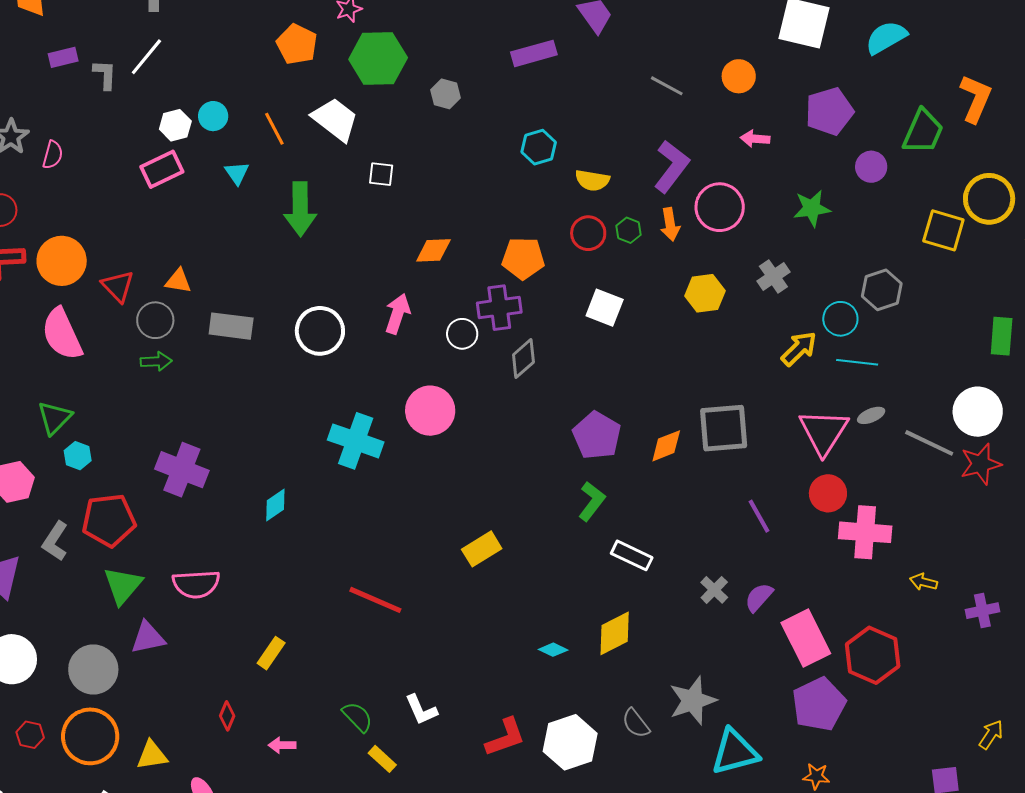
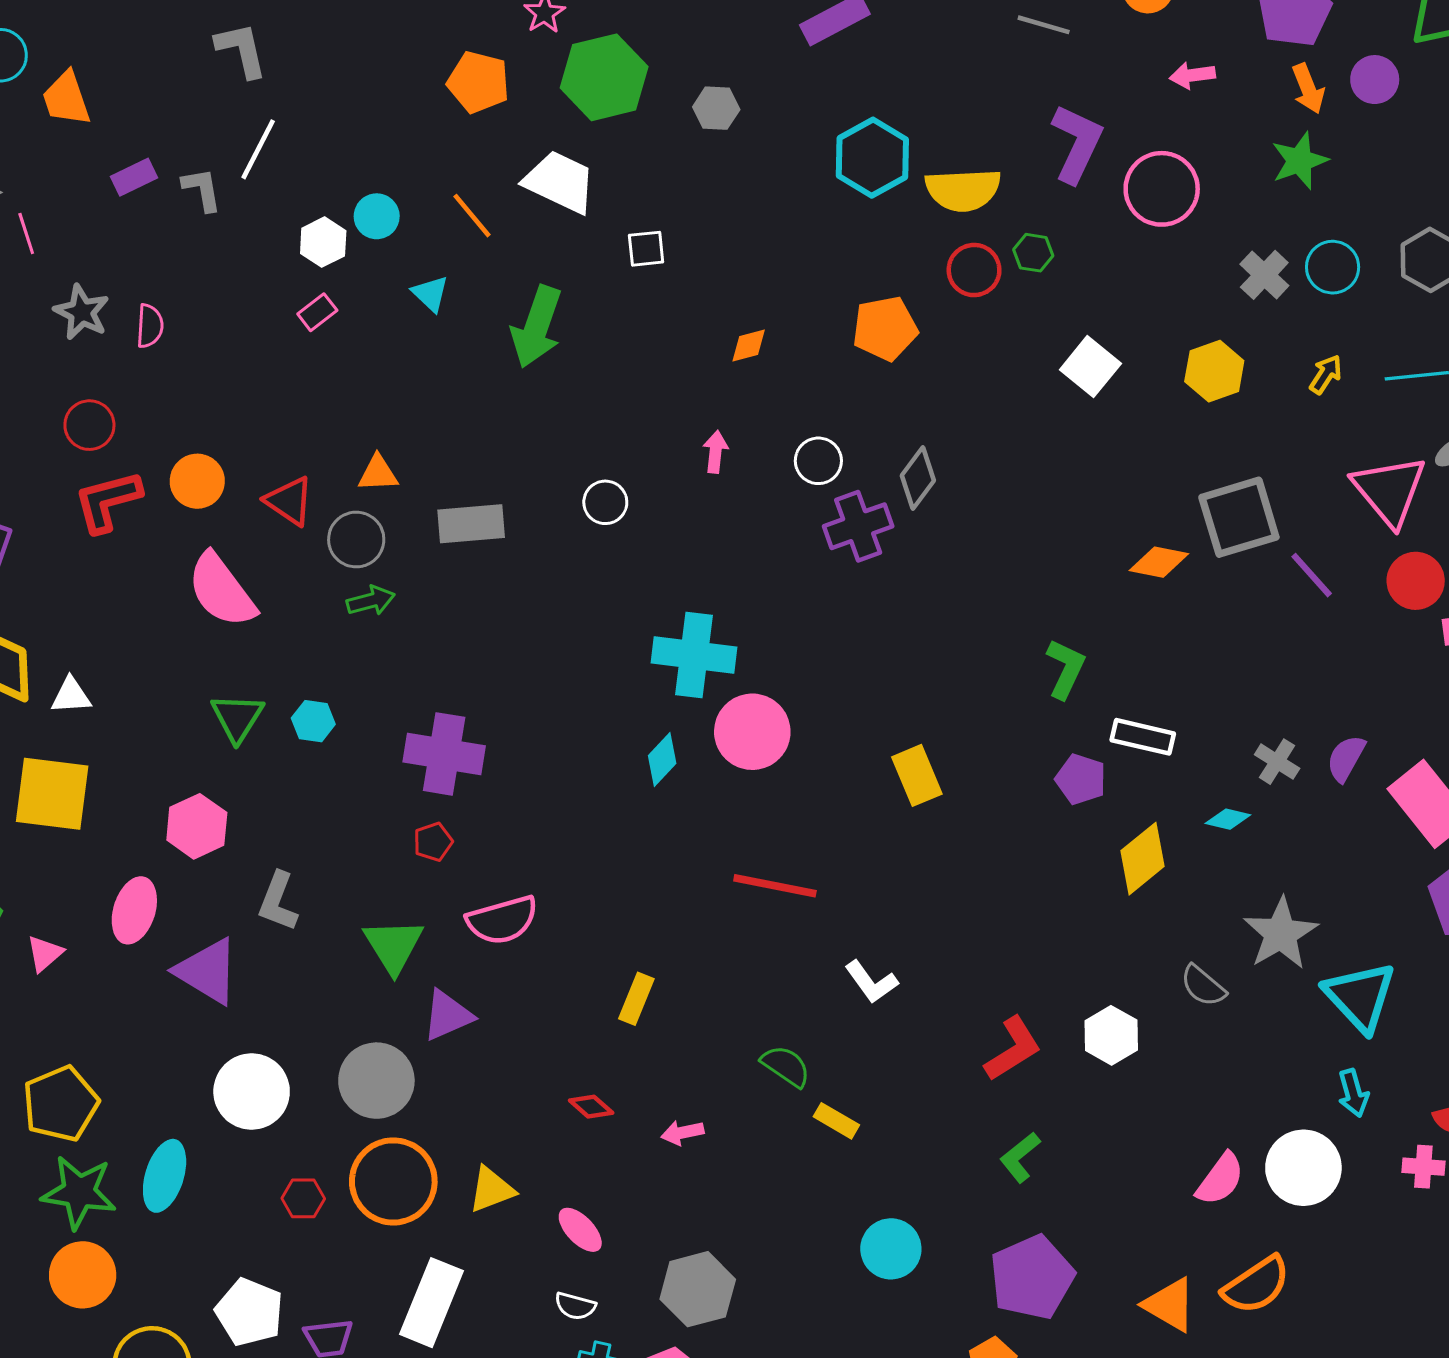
cyan hexagon: (539, 147) -> (872, 158), size x1.4
pink rectangle: (162, 169) -> (317, 312), size x0.6
yellow semicircle: (592, 180) -> (963, 190), size x1.4
green arrow: (300, 209) -> (537, 327), turned 32
orange arrow: (670, 224) -> (1308, 89), moved
orange diamond: (433, 250) -> (749, 346), size x0.7
orange circle: (62, 261) -> (197, 481), size x0.7
yellow hexagon: (705, 293) -> (1214, 371), moved
purple cross: (499, 308) -> (858, 526), moved
white square: (605, 308) -> (1090, 367), moved, turned 30
pink arrow: (397, 314) -> (715, 452), size x0.7
cyan circle: (840, 319) -> (1333, 267), moved
white circle: (320, 331) -> (605, 502), size x0.6
yellow arrow: (799, 349) -> (1326, 374), size x0.7
pink circle: (430, 411) -> (752, 732), moved
purple pentagon: (597, 435) -> (1081, 779), moved, size x0.7
orange diamond: (666, 446) -> (1159, 562), turned 45
cyan hexagon: (78, 456) -> (313, 721), moved
cyan diamond: (275, 505) -> (662, 760), moved
purple line: (759, 516) -> (1312, 575), moved
red pentagon: (109, 520) -> (433, 842), moved, size x0.5
yellow rectangle: (482, 549) -> (917, 775), turned -69
cyan diamond: (553, 650) -> (1228, 819), moved
white L-shape: (421, 710) -> (871, 982), moved
red diamond: (227, 716) -> (591, 1107), turned -60
white hexagon: (570, 742) -> (1111, 1035), size x0.7
cyan triangle: (735, 752) -> (1360, 997), turned -46

